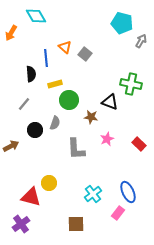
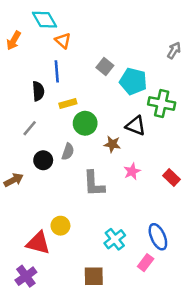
cyan pentagon: (122, 23) -> (133, 81), moved
orange triangle: (65, 47) -> (63, 41), moved

